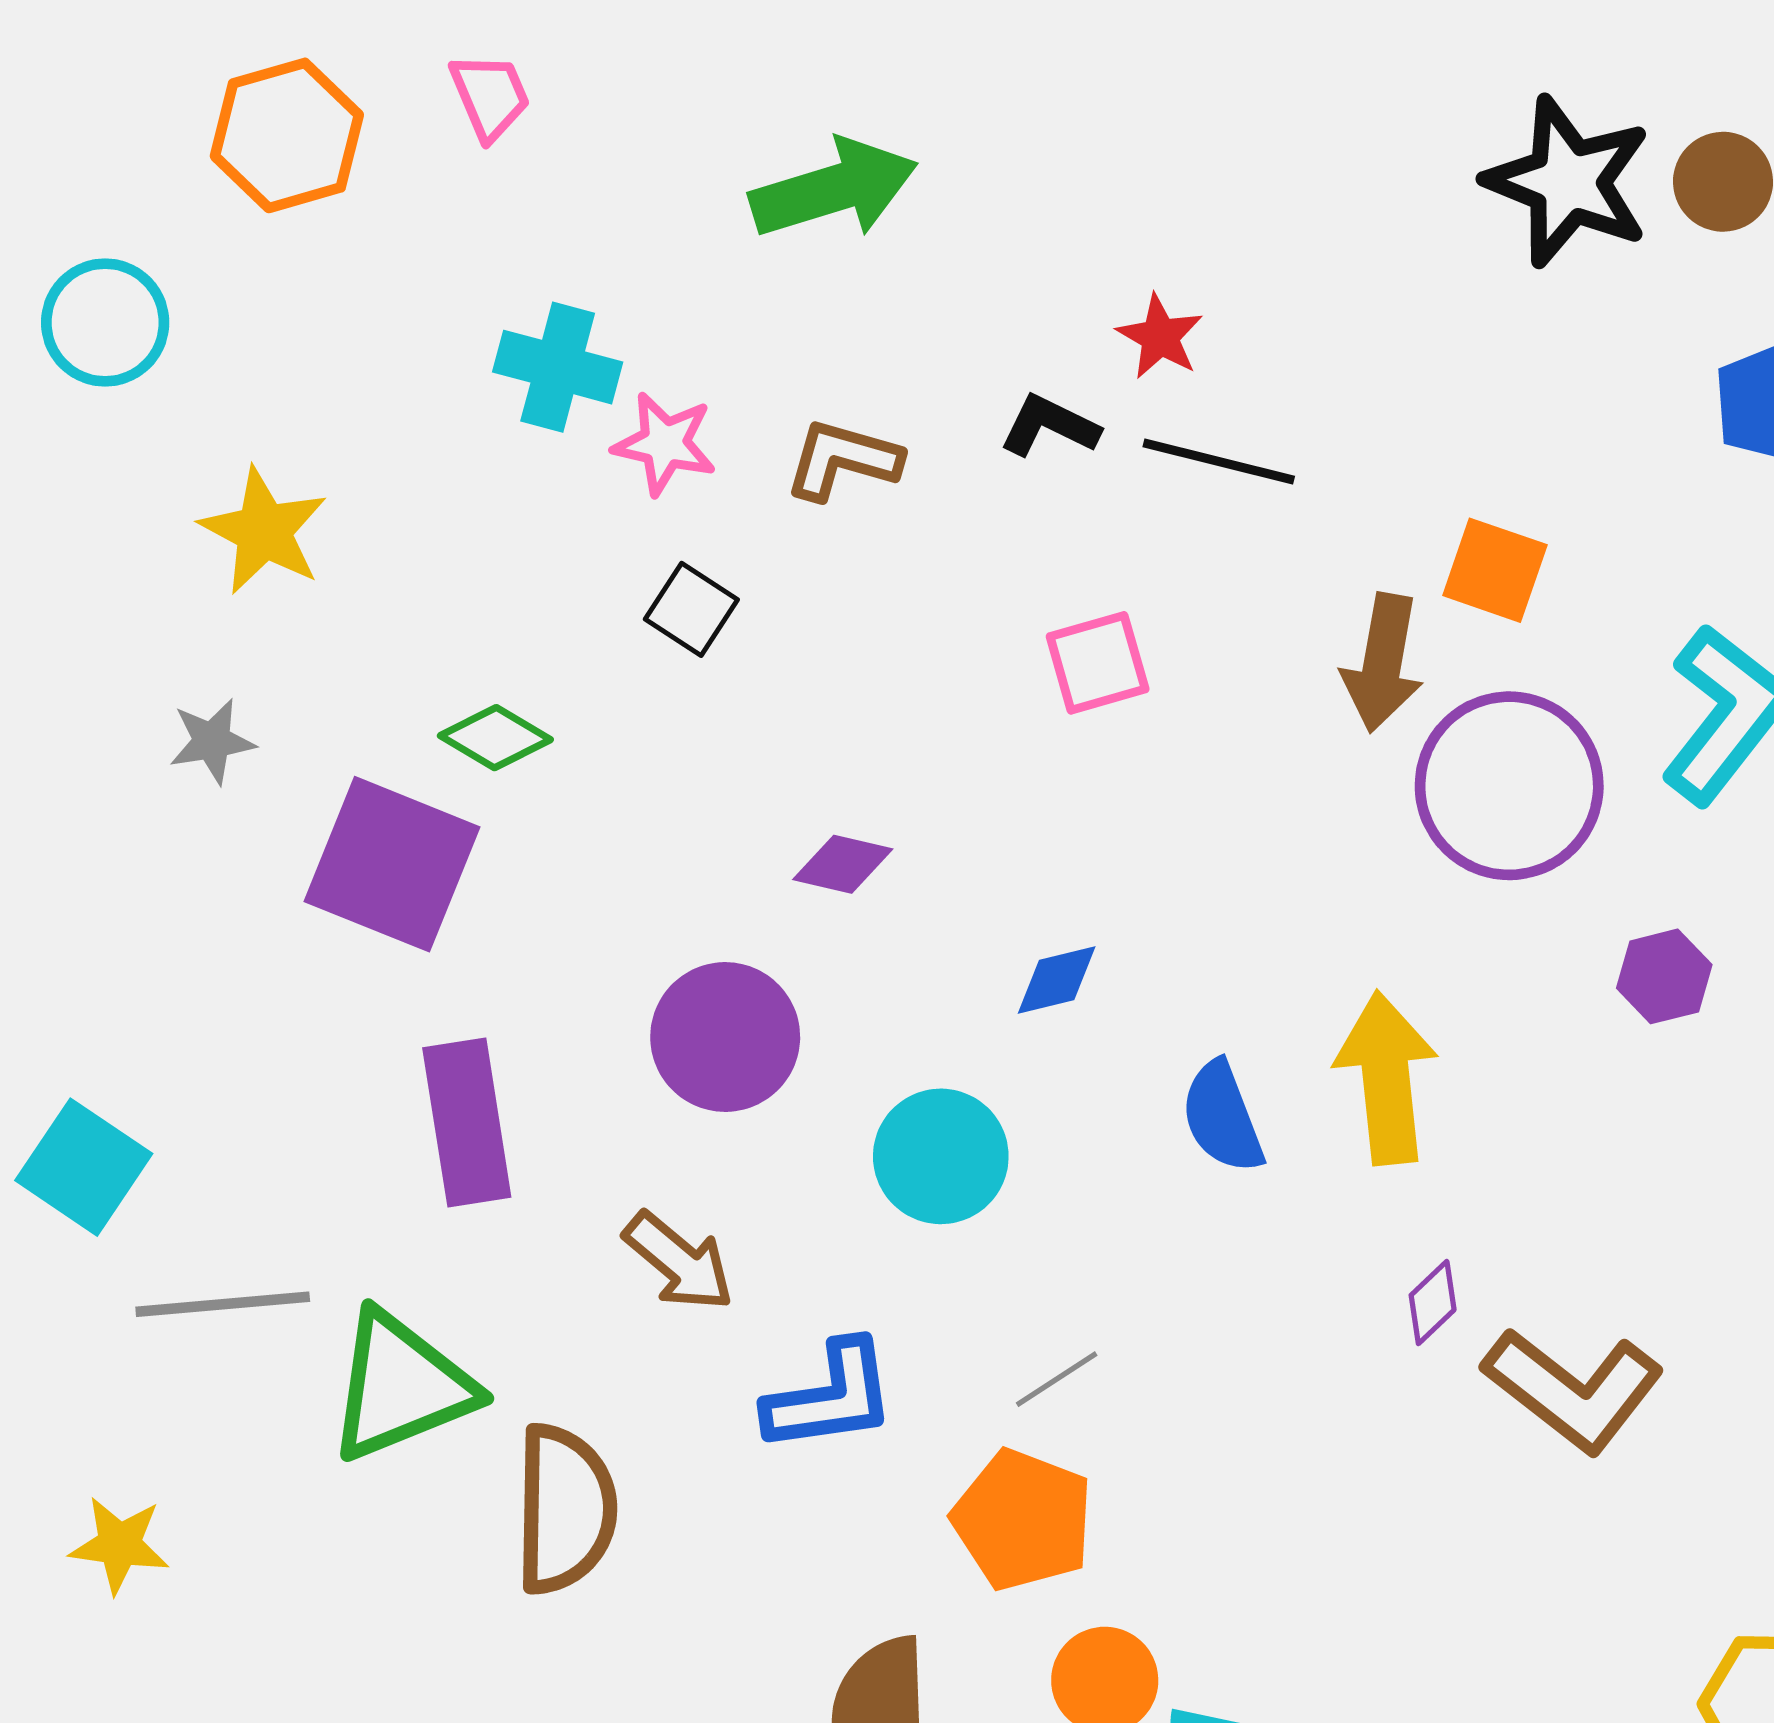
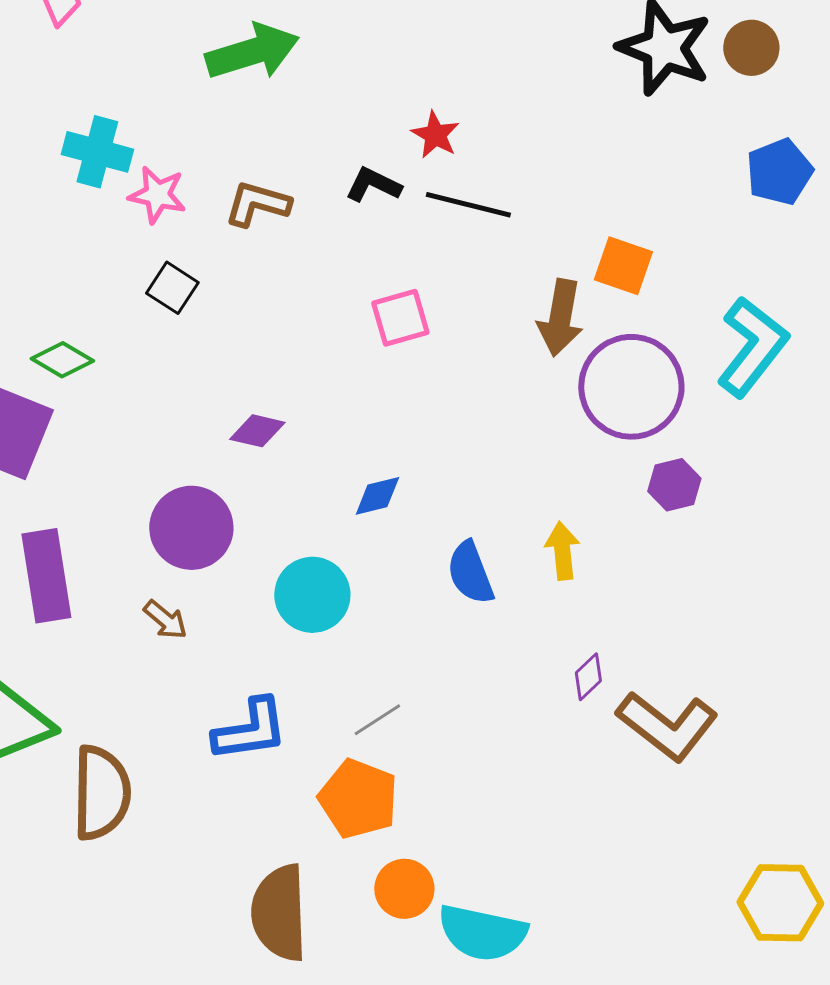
purple hexagon: (1664, 976) -> (674, 485), moved
yellow arrow: (1386, 1078) -> (562, 551), size x0.6
brown arrow: (679, 1262) -> (165, 620), moved, size x0.7

